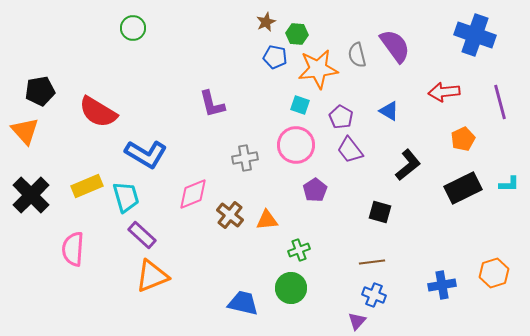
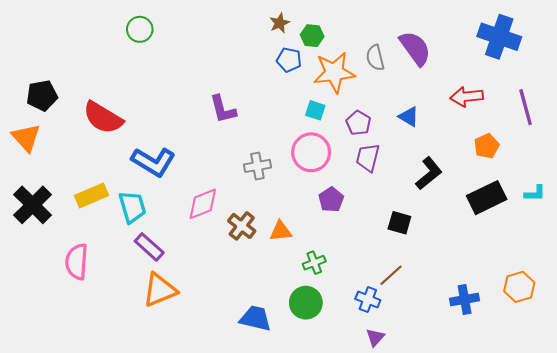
purple trapezoid: (350, 150) -> (368, 158), turned 52
brown line: (372, 262) -> (391, 275), turned -35
blue cross: (374, 295) -> (368, 299), moved

